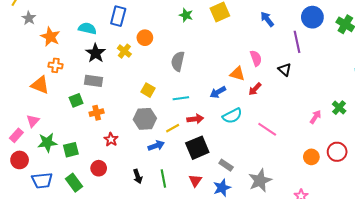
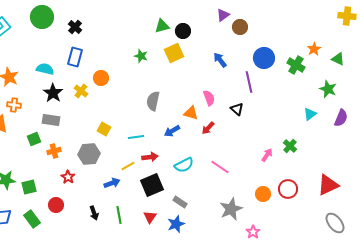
gray semicircle: (178, 61) -> (153, 101), moved
cyan semicircle: (232, 116) -> (184, 165), moved
gray hexagon: (145, 119) -> (89, 154), moved
gray star: (260, 181) -> (231, 209), moved

